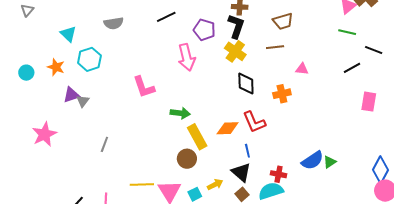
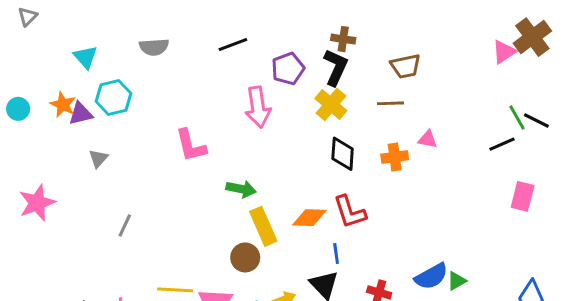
purple pentagon: (204, 30) -> (288, 69), turned 30
green line: (347, 32) -> (517, 117), moved, turned 42
orange cross: (282, 94) -> (395, 157), moved
purple triangle: (71, 95) -> (81, 114), moved

